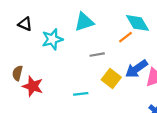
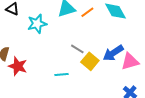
orange line: (126, 37) -> (87, 12), moved
gray line: (97, 55) -> (77, 49), moved, turned 40

